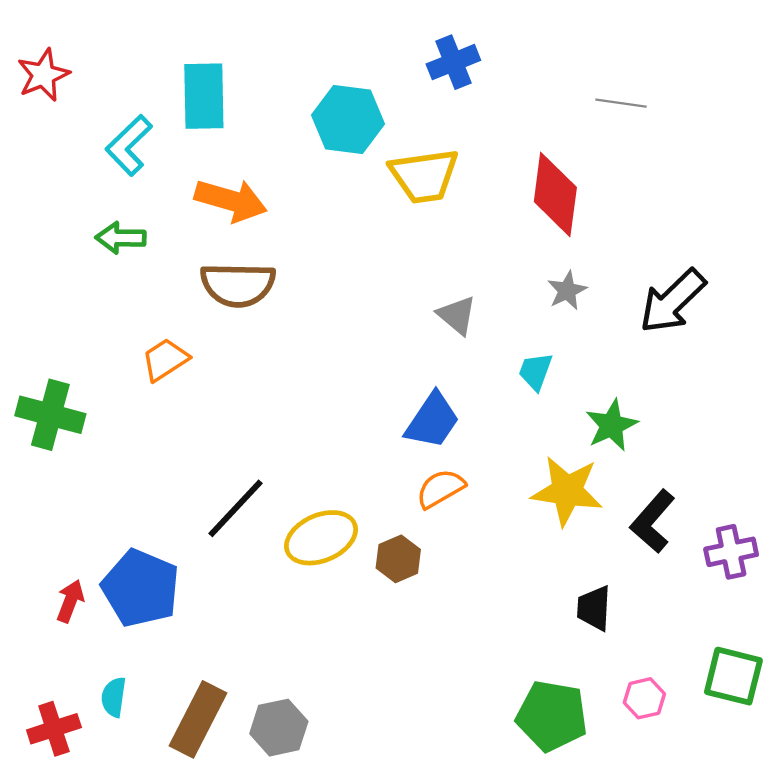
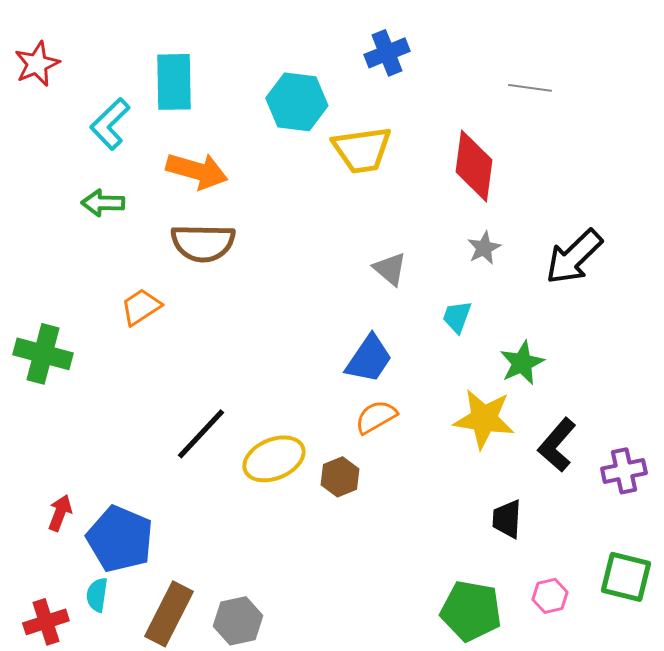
blue pentagon: (141, 588) -> (120, 539), moved

